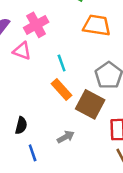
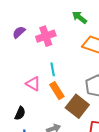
pink triangle: (22, 51) -> (33, 84), moved
cyan line: (62, 63) -> (53, 69), moved

